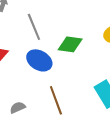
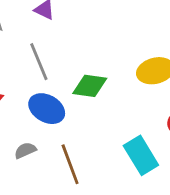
gray semicircle: (18, 108) -> (25, 150), moved

